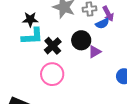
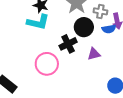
black circle: (81, 40) -> (84, 27), moved
black cross: (53, 46) -> (68, 44), moved

